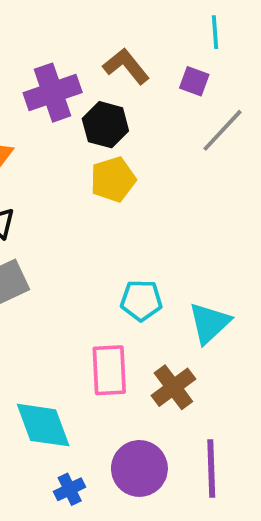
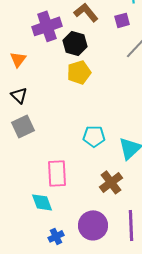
purple square: (194, 81) -> (122, 20), turned -35
pink rectangle: (109, 370) -> (57, 173), moved
cyan diamond: (43, 425) -> (42, 202), size x0.7

